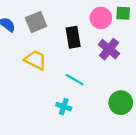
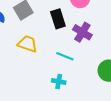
purple cross: (109, 49) -> (82, 32), moved

